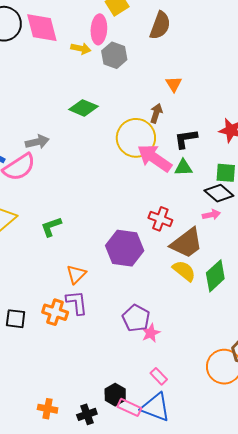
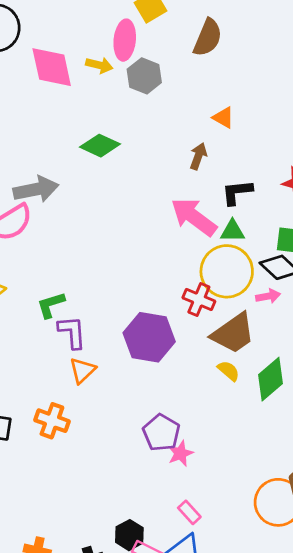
pink diamond: (42, 28) -> (52, 67), moved
orange triangle: (174, 84) -> (223, 118), turned -30
yellow circle: (136, 138) -> (227, 271), moved
gray arrow: (37, 142) -> (36, 189), size x1.4
yellow semicircle: (184, 271) -> (229, 371), size x0.7
purple L-shape: (77, 303) -> (72, 332), moved

